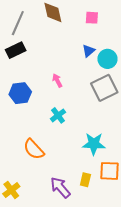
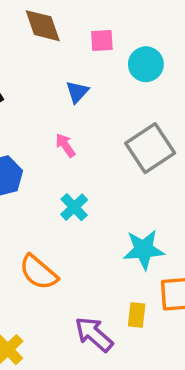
pink square: (92, 18) -> (102, 40), moved
blue triangle: (89, 51) -> (77, 92), moved
cyan circle: (107, 59) -> (146, 64), moved

